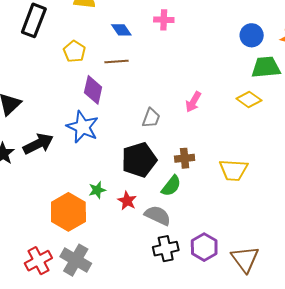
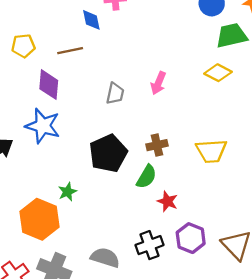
blue diamond: (121, 30) -> (91, 20), moved, turned 30
yellow pentagon: (74, 51) -> (23, 46), turned -30
gray trapezoid: (151, 118) -> (115, 93), moved
red star: (127, 201) -> (167, 201), moved
gray semicircle: (158, 215) -> (105, 258), moved

